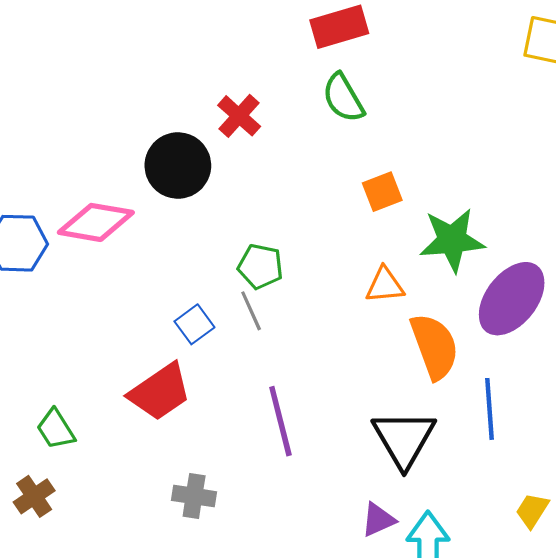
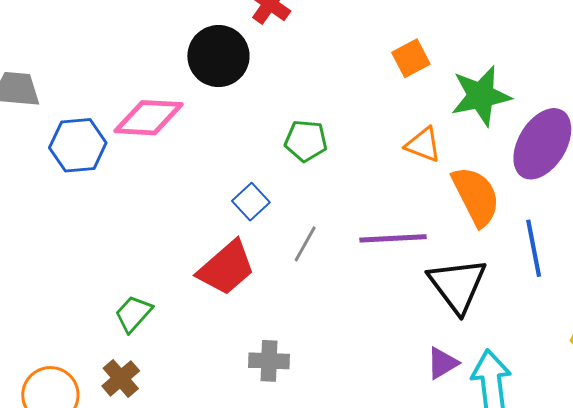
orange triangle: (385, 285) -> (423, 145), turned 33
gray line: (251, 311) -> (305, 244), moved, turned 60
purple line: (280, 421) -> (393, 238), moved, turned -72
green trapezoid: (56, 429) -> (133, 314), turned 81

